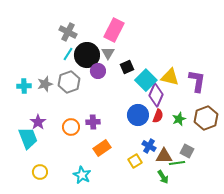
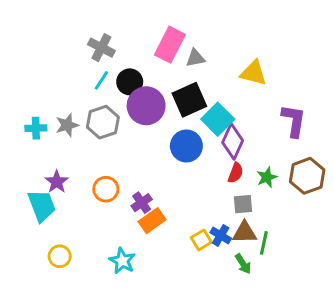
gray triangle: (108, 53) -> (195, 58), moved, turned 48
black circle: (87, 55) -> (130, 82), size x0.7
black square: (127, 67) -> (189, 100), size x1.6
purple circle: (98, 71) -> (146, 106), size x1.6
yellow triangle: (170, 77) -> (253, 73), moved
blue circle: (138, 115) -> (186, 146), moved
purple cross: (93, 122) -> (142, 203), moved, turned -32
blue cross: (149, 146) -> (221, 235), moved
gray square: (187, 151) -> (243, 204), moved, turned -32
green line: (177, 163) -> (264, 243), turned -70

